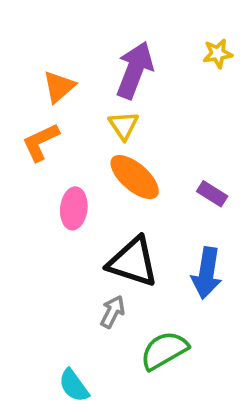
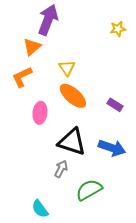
purple arrow: (135, 70) -> (48, 20), moved
blue arrow: (207, 273) -> (112, 148), turned -80

